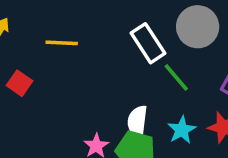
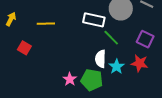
white rectangle: (148, 43) -> (94, 20), turned -40
white semicircle: (137, 122) -> (100, 59), moved

